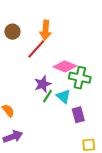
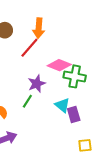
green line: (47, 96) -> (27, 101), moved
cyan triangle: (63, 96) -> (62, 105), moved

